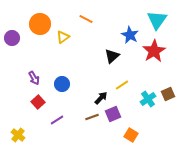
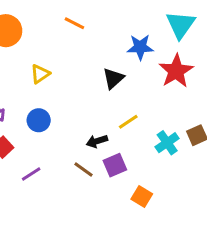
blue star: (130, 35) -> (140, 47), turned -30
yellow triangle: (63, 37) -> (40, 74), moved
black arrow: (101, 98) -> (97, 141), turned -152
brown line: (92, 117) -> (83, 170), turned 56

